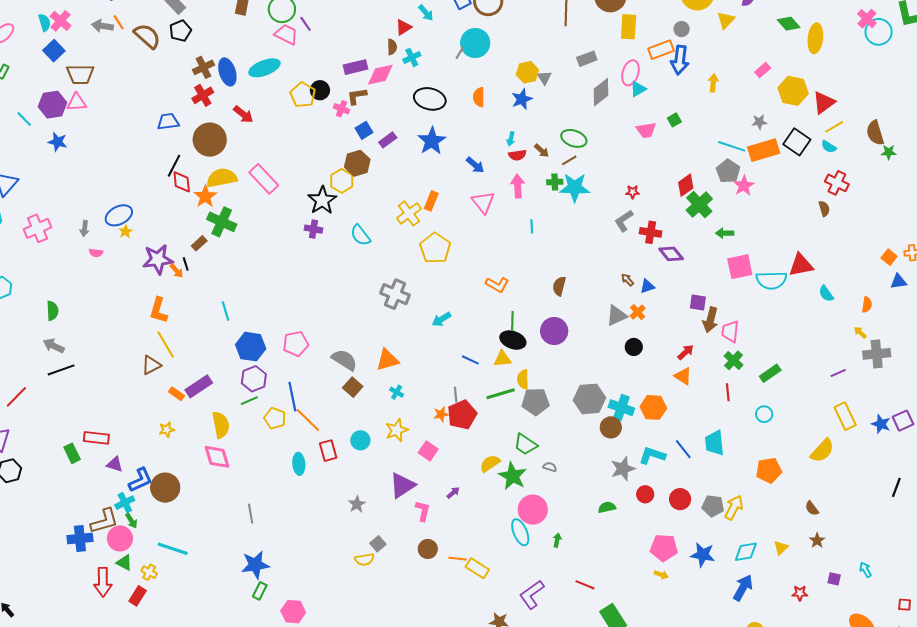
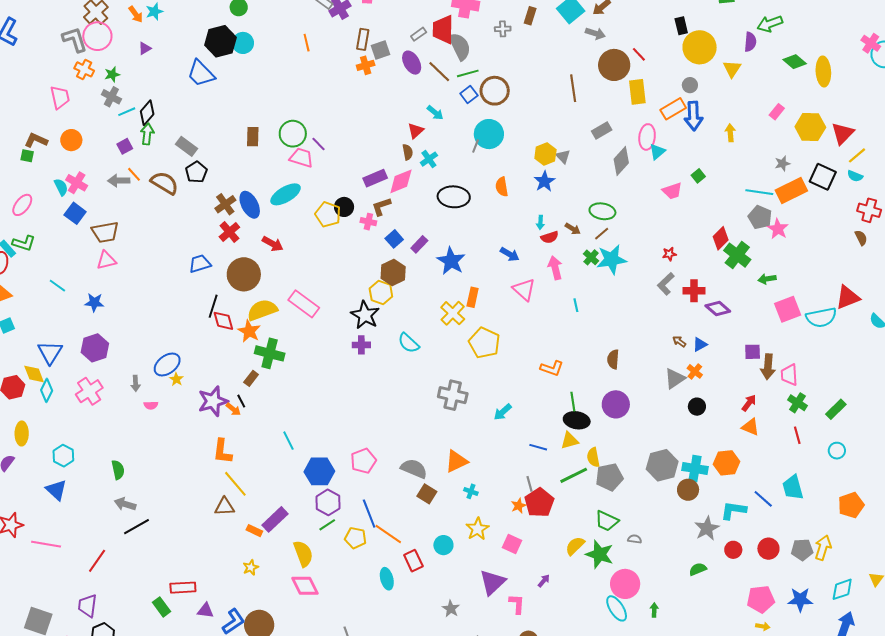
purple hexagon: (53, 105) -> (95, 348), moved
blue star: (432, 141) -> (451, 261), moved
green cross: (555, 182) -> (591, 257), turned -35
brown triangle: (151, 365) -> (225, 507), turned 35

